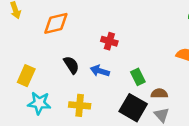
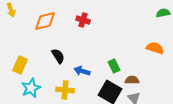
red cross: (109, 41) -> (83, 20), moved
blue arrow: (100, 71) -> (82, 71), moved
cyan star: (39, 103) -> (31, 88), turned -30

